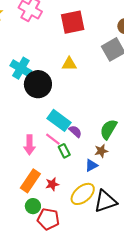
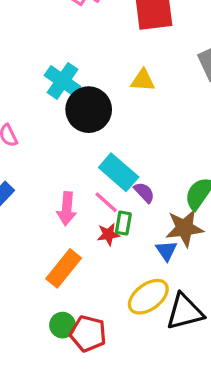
green rectangle: (64, 151) -> (123, 223), turned 32
brown star: (101, 151) -> (184, 228), size x1.6
blue triangle: (91, 165) -> (166, 251), turned -40
red star: (52, 184) -> (108, 234), moved
green circle: (33, 206) -> (62, 325), moved

